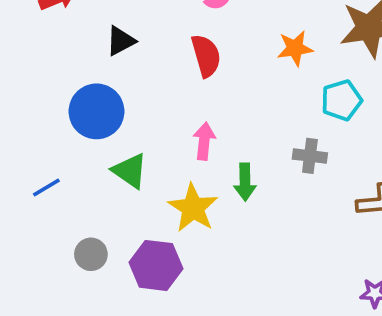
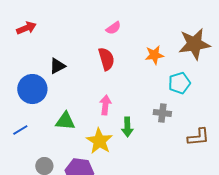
black triangle: (121, 41) -> (57, 66), moved
blue circle: (97, 111) -> (32, 89), moved
green triangle: (130, 171) -> (65, 121), turned -30

